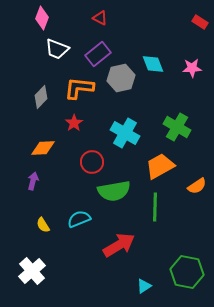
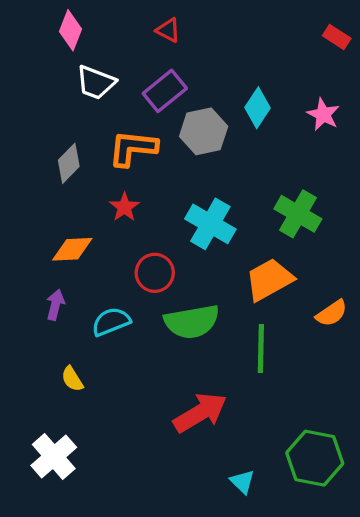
cyan diamond: (153, 64) -> (257, 108), turned 55
pink star: (192, 68) -> (323, 114), turned 30
cyan semicircle: (79, 219) -> (111, 322), moved
cyan triangle: (144, 286) -> (242, 482), turned -42

